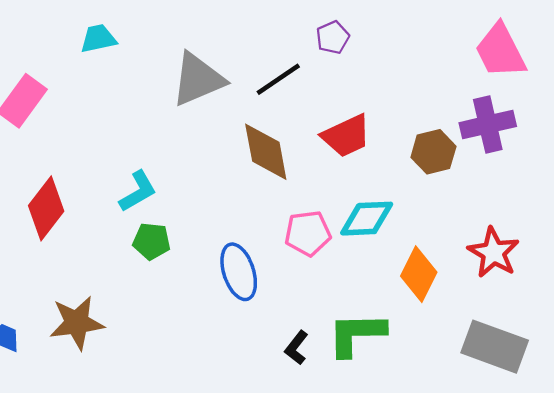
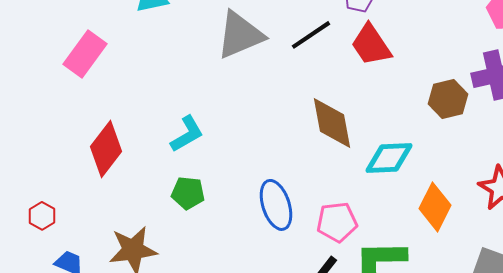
red trapezoid: (346, 136) -> (371, 45), moved, turned 81
brown diamond: (266, 152) -> (332, 123), moved
pink pentagon: (308, 233) -> (337, 222), moved
green pentagon: (151, 241) -> (188, 193), moved

